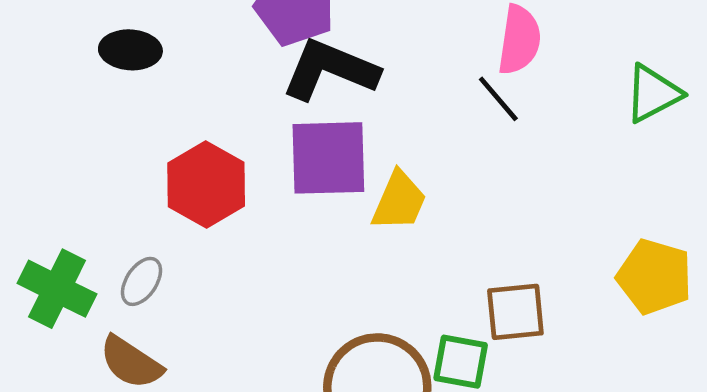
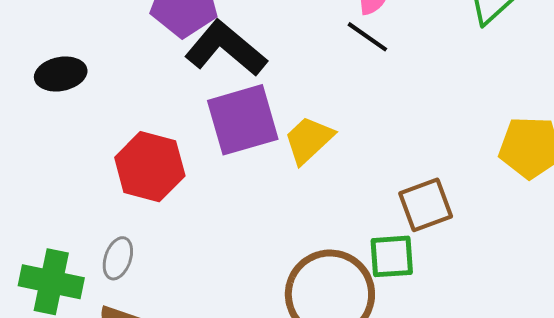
black L-shape: (330, 70) -> (226, 48), turned 32
yellow trapezoid: (399, 201) -> (309, 140), turned -142

